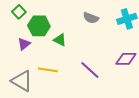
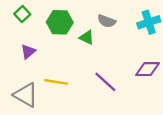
green hexagon: (39, 26) -> (60, 22), moved
green triangle: (60, 40) -> (87, 37), moved

